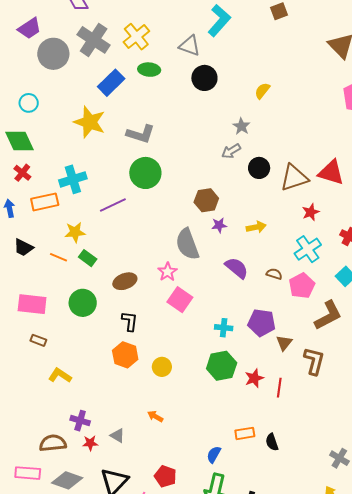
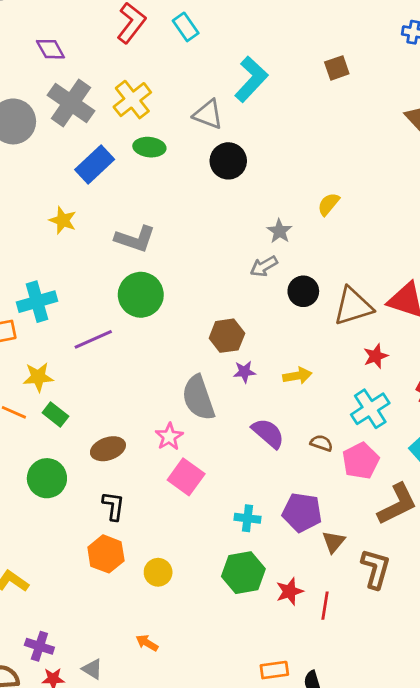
yellow semicircle: (262, 91) -> (329, 204), moved
yellow star: (90, 122) -> (63, 220), size x0.6

